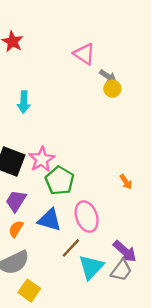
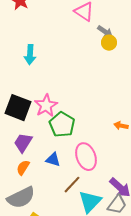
orange arrow: (126, 182) -> (121, 126), turned 136
blue triangle: (50, 220) -> (53, 160), size x0.7

